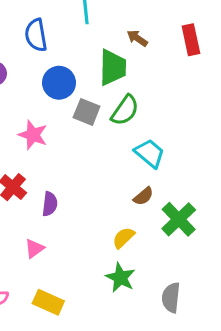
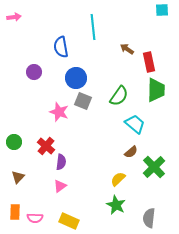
red rectangle: (191, 40) -> (149, 62), moved
green trapezoid: (113, 67) -> (156, 90), moved
gray square: (87, 112) -> (83, 101), moved
purple semicircle: (50, 204) -> (61, 162), moved

